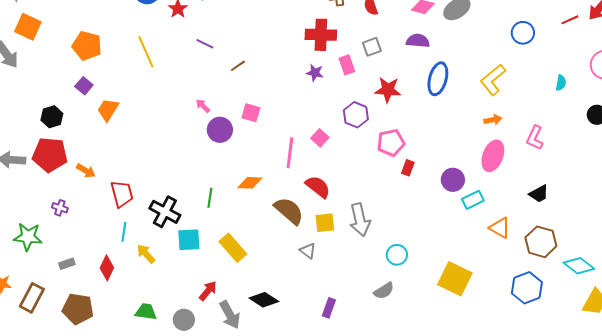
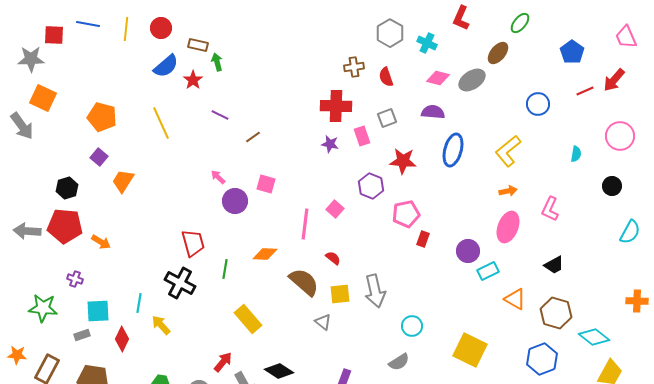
red semicircle: (318, 187) -> (333, 258), size x0.6
red trapezoid: (122, 194) -> (193, 243), moved
cyan square: (189, 240) -> (98, 311), moved

